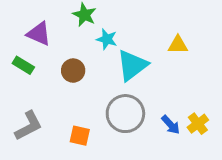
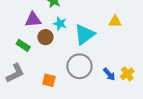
purple triangle: (39, 34) -> (33, 20), moved, turned -30
cyan star: (107, 39) -> (60, 24), moved
green rectangle: (23, 65) -> (23, 45), moved

